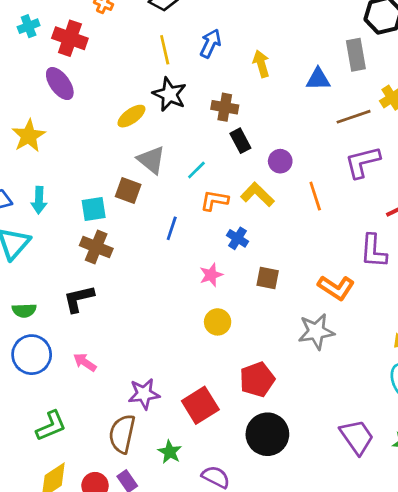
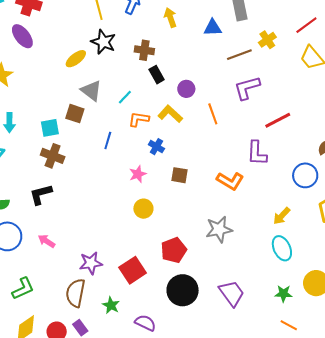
gray star: (316, 332) -> (219, 229), moved
purple trapezoid: (357, 437) -> (232, 293), moved

